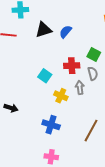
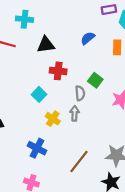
blue semicircle: (66, 32) -> (88, 38), moved
red cross: (72, 66) -> (58, 71), moved
gray semicircle: (93, 74) -> (80, 93), moved

